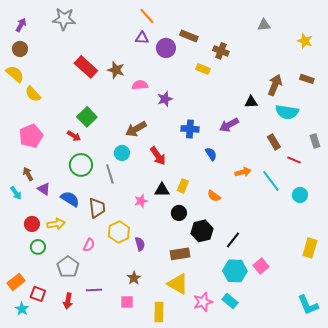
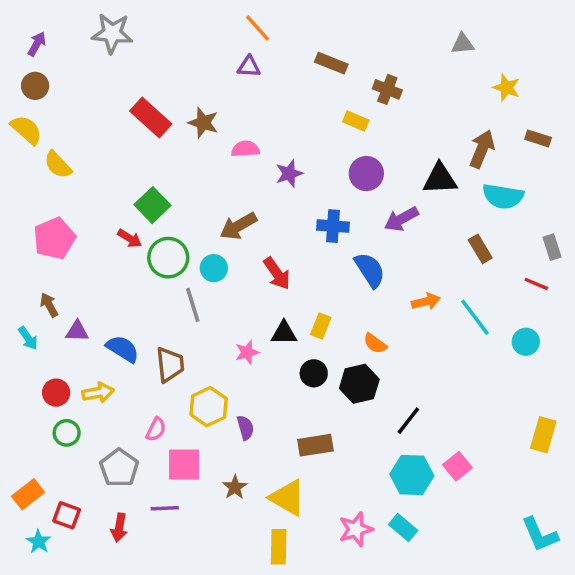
yellow star: (305, 41) -> (507, 88), moved
purple circle: (166, 48) -> (366, 174), moved
black triangle: (251, 102) -> (440, 179), size x1.5
blue semicircle: (211, 154) -> (370, 270), size x1.5
red line: (294, 160) -> (536, 284), moved
green circle: (81, 165) -> (168, 258), moved
purple triangle: (44, 189) -> (77, 331), turned -32
black hexagon: (202, 231) -> (359, 384), moved
yellow triangle: (178, 284) -> (287, 498), moved
pink square: (127, 302) -> (184, 464), moved, size x1.5

